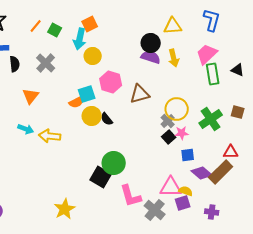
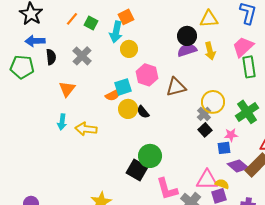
purple semicircle: (151, 57) -> (187, 50), turned -36
cyan arrow: (26, 129) -> (62, 122), turned 77
pink star: (182, 133) -> (231, 135), moved

